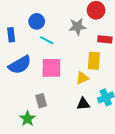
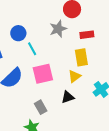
cyan line: (47, 40) -> (32, 49), turned 48
black triangle: (83, 104) -> (68, 97), moved

